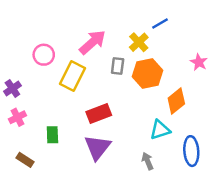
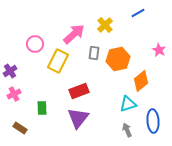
blue line: (160, 23) -> (138, 13), moved
yellow cross: (139, 42) -> (105, 25), moved
gray arrow: (148, 161) -> (127, 130), moved

